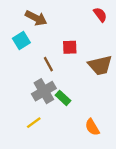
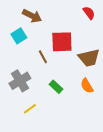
red square: (70, 47) -> (62, 42), size x1.6
gray cross: (44, 91) -> (20, 81), moved
orange semicircle: (92, 127) -> (87, 86), moved

